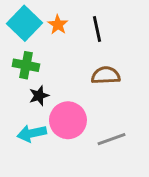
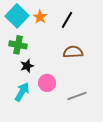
black line: (97, 29) -> (67, 20), turned 42
pink circle: (68, 120) -> (47, 83), size x0.7
cyan arrow: (32, 133) -> (22, 92), turned 132

